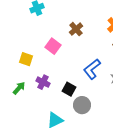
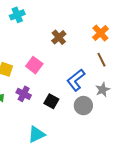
pink square: (53, 46) -> (34, 65), moved
gray circle: (82, 105) -> (83, 106), moved

